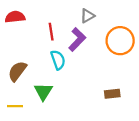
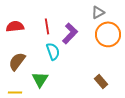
gray triangle: (87, 16) -> (98, 12), moved
red semicircle: (15, 17) -> (15, 26), moved
brown rectangle: (112, 94) -> (101, 81), turned 56

